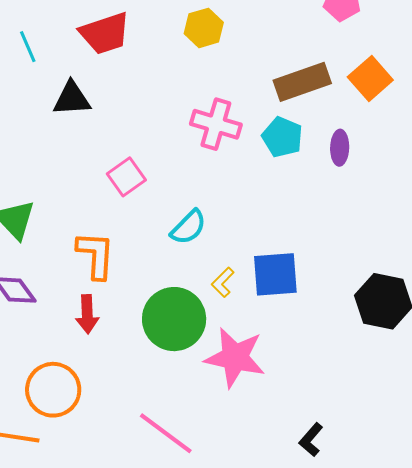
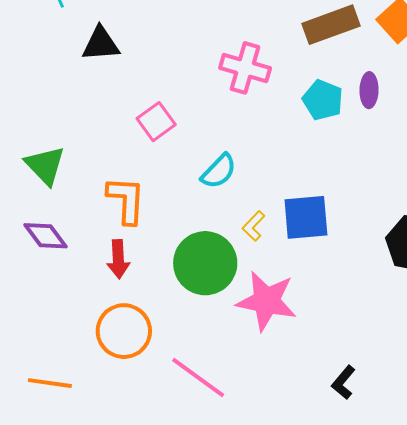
cyan pentagon: (282, 137) -> (323, 100), moved
orange circle: (53, 390) -> (124, 331), moved

